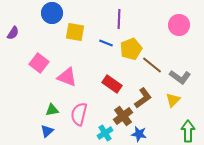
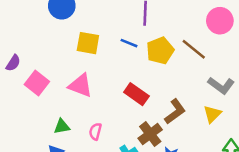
yellow square: (75, 32) -> (88, 43), moved
purple semicircle: (13, 33) -> (13, 63), moved
pink square: (39, 63) -> (37, 83), moved
brown line: (152, 65) -> (194, 49), moved
pink semicircle: (79, 114) -> (95, 131), size x0.6

